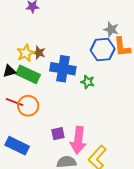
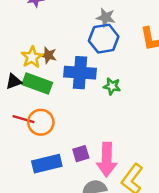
gray star: (111, 29) -> (106, 17), moved
blue hexagon: (103, 50) -> (104, 39), moved
blue rectangle: (17, 146) -> (47, 164), moved, turned -35

